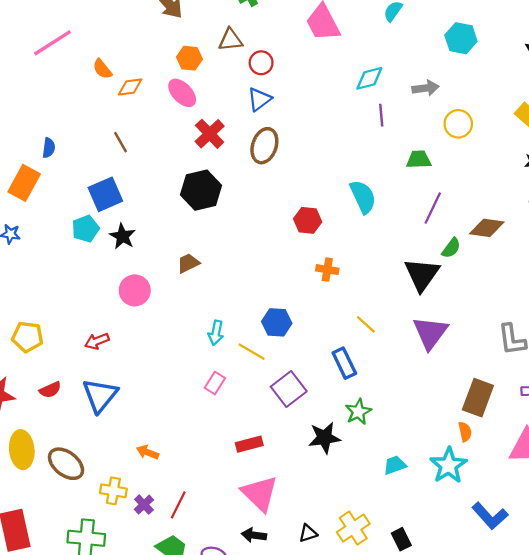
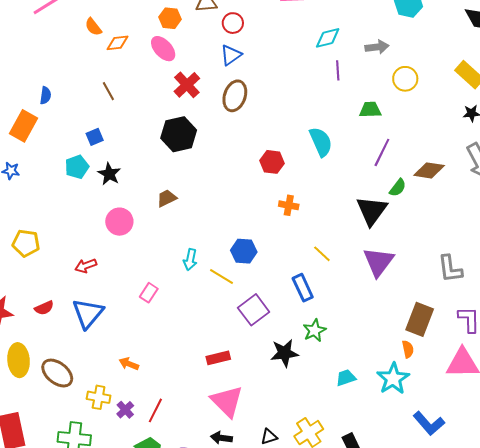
blue square: (105, 194) -> (95, 137), size x0.6
yellow pentagon: (28, 337) -> (26, 243), moved
pink rectangle: (215, 383) -> (149, 293), moved

